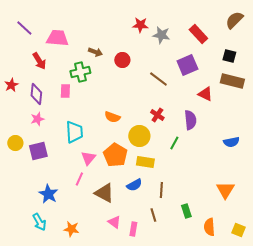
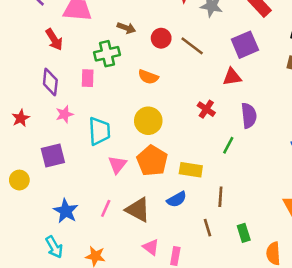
brown line: (158, 79) -> (192, 46), moved
red star: (11, 85) -> (21, 118), moved
red triangle: (205, 94) -> (232, 77), moved, turned -35
orange semicircle: (112, 117) -> (148, 77), moved
pink star: (37, 119) -> (64, 114), moved
yellow circle: (139, 136) -> (148, 121), moved
yellow circle: (15, 143) -> (19, 180), moved
pink line: (79, 179) -> (106, 208), moved
brown line: (161, 190) -> (220, 197), moved
brown line: (153, 215) -> (208, 228), moved

